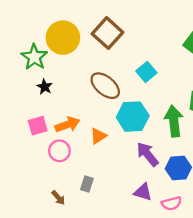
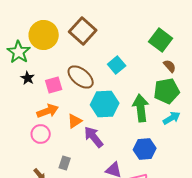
pink square: (38, 126) -> (54, 85), moved
purple arrow: (148, 154) -> (94, 137), moved

